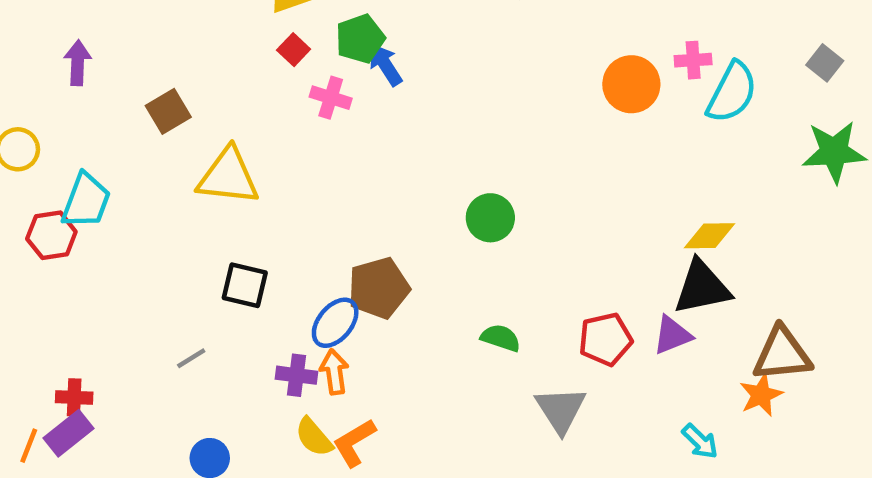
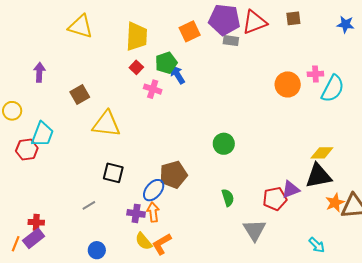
purple triangle: (672, 335) -> (291, 189), moved
green semicircle: (501, 338) -> (228, 198), turned 54
orange star: (761, 395) -> (335, 203), moved

